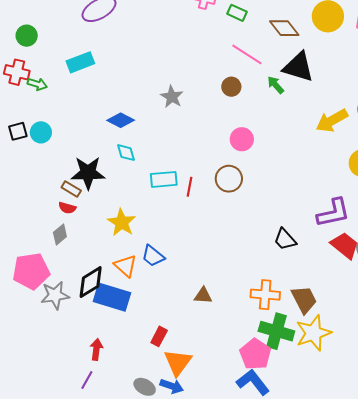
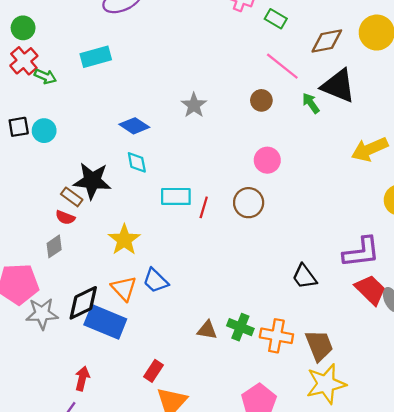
brown diamond: (284, 28) -> (327, 41), turned -68
green circle: (27, 36) -> (23, 28), moved
red cross: (17, 72) -> (24, 61), turned 30
green cross: (276, 331) -> (240, 327), moved, size x0.7

